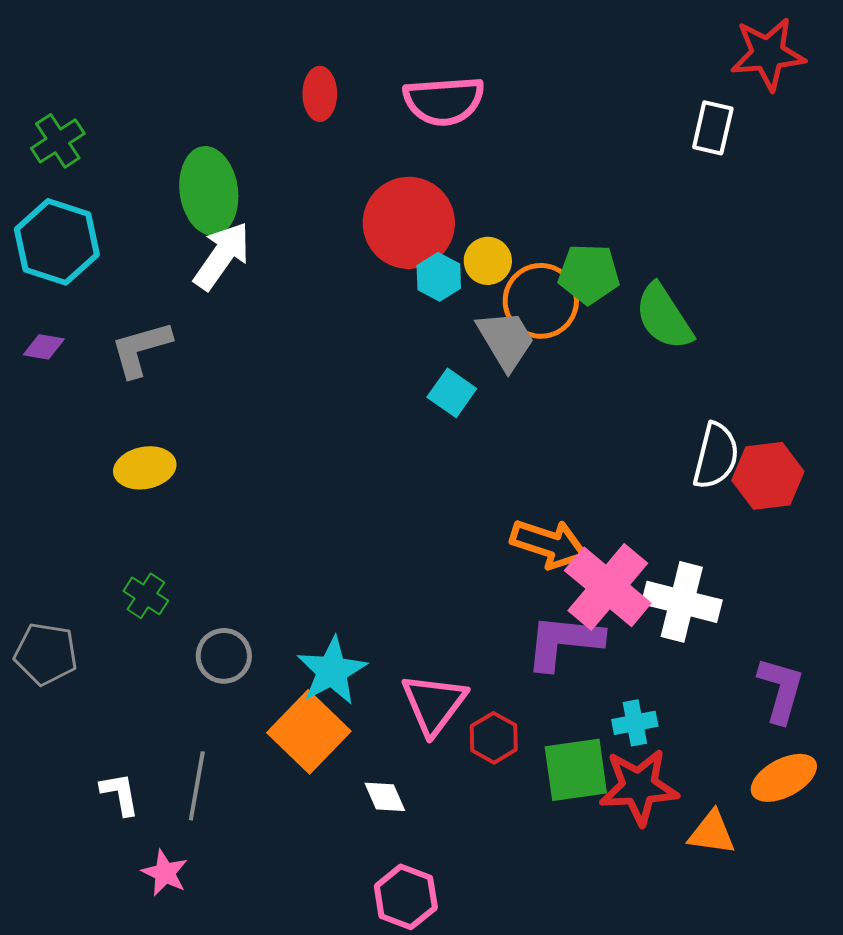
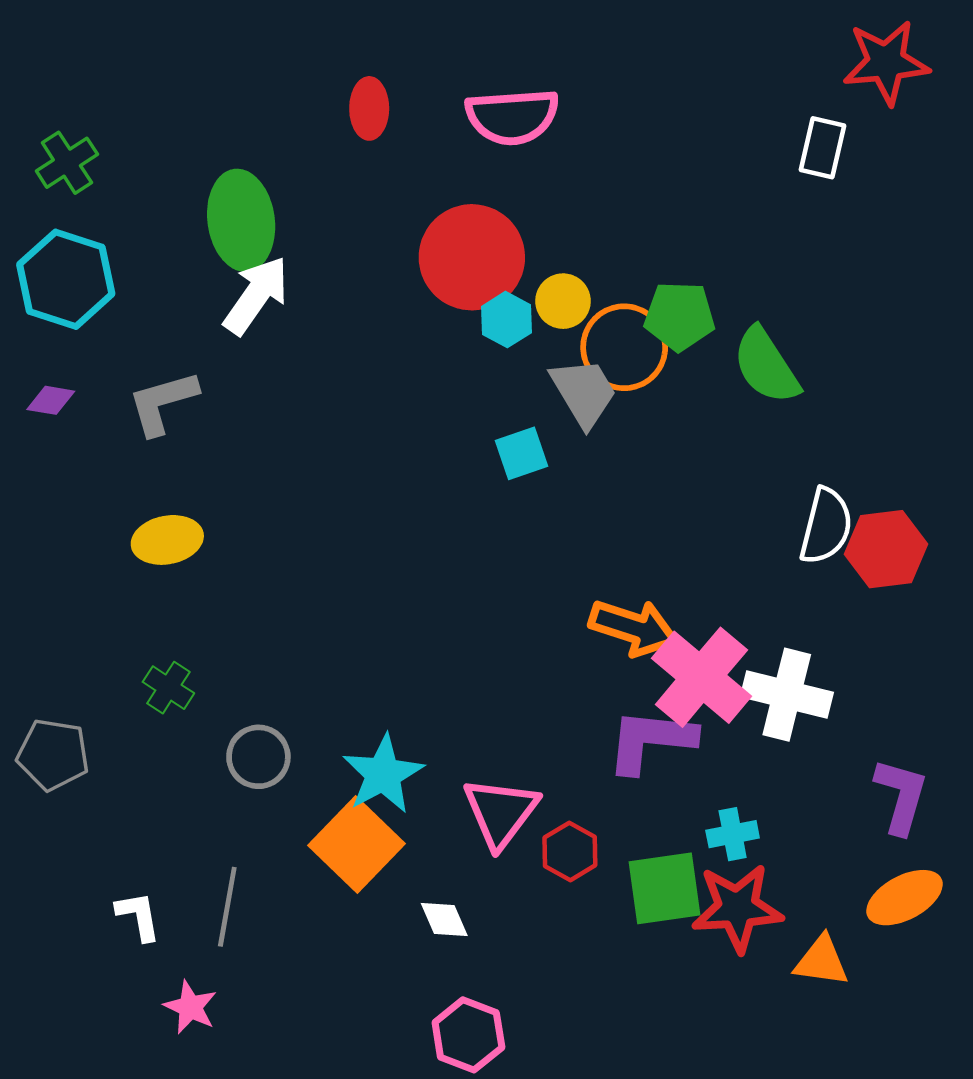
cyan square: (452, 393) -> (521, 453), turned 36

